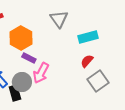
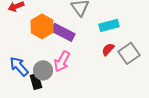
purple rectangle: (29, 58) -> (63, 32), moved, size x1.6
gray square: (98, 81) -> (129, 53), moved

